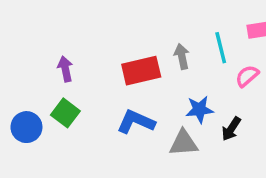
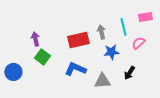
blue star: (199, 109) -> (111, 52), moved
green square: (65, 113) -> (42, 57), moved

